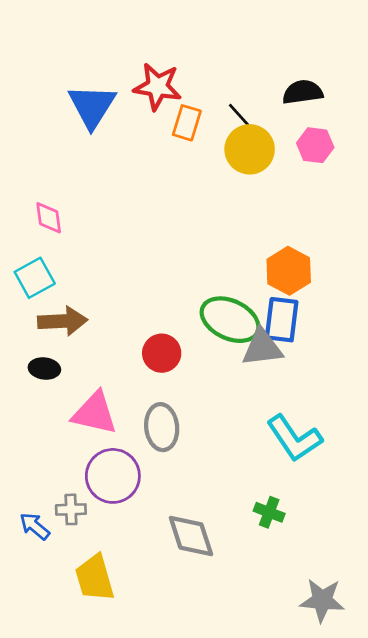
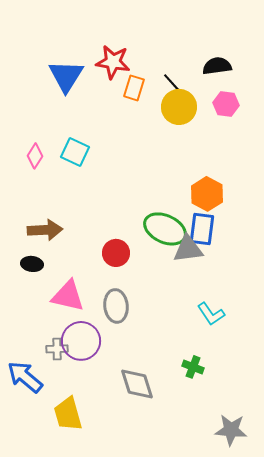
pink diamond: (49, 218) -> (35, 156), turned 40
cyan square: (35, 278) -> (75, 152), moved, turned -36
cyan L-shape: (294, 438) -> (211, 314), size x0.7
gray cross: (71, 509) -> (57, 349), moved
blue arrow: (35, 526) -> (25, 377), size x1.6

